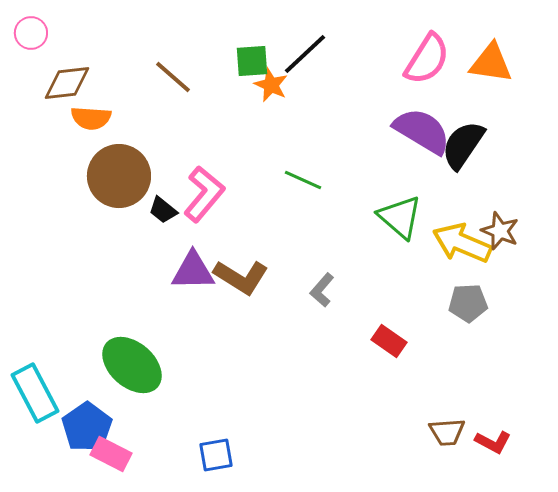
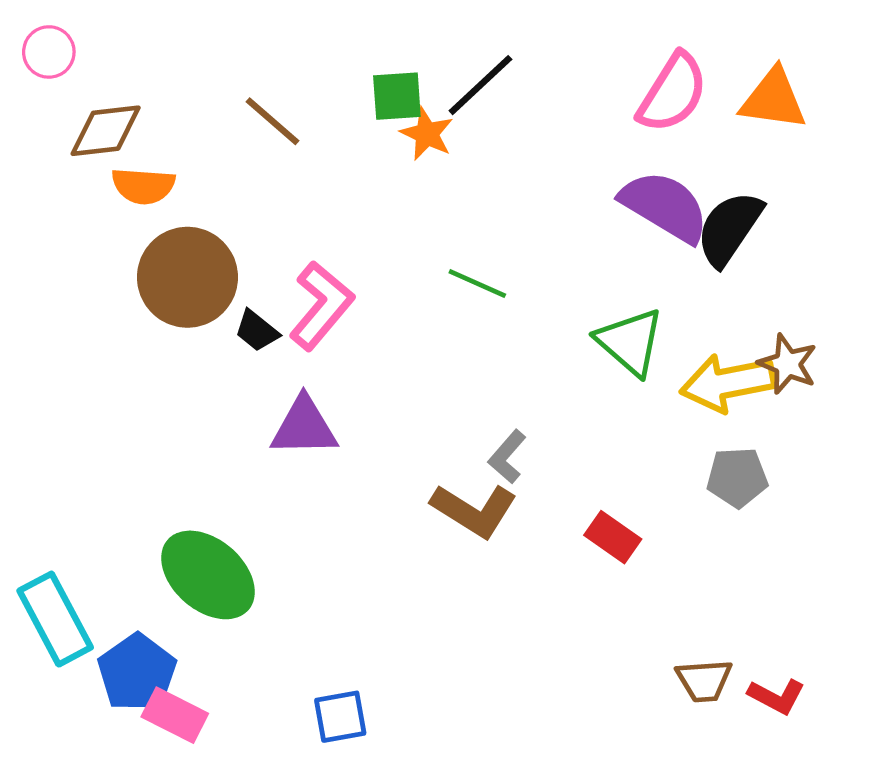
yellow arrow: (462, 243) -> (728, 383), turned -34
brown L-shape: (241, 277) -> (474, 510), moved

